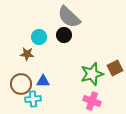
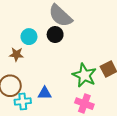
green star: (92, 74) -> (84, 75), turned -30
blue triangle: (43, 81) -> (45, 93), moved

